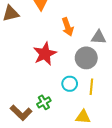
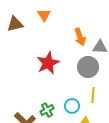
orange arrow: (68, 27) -> (80, 37), moved
cyan circle: (70, 84) -> (72, 106), moved

